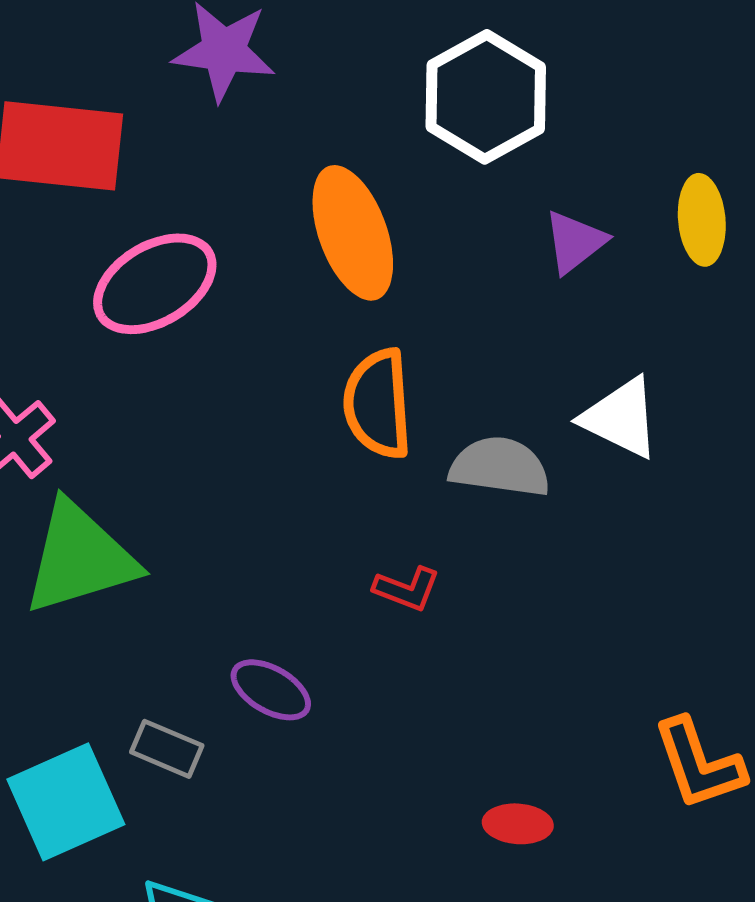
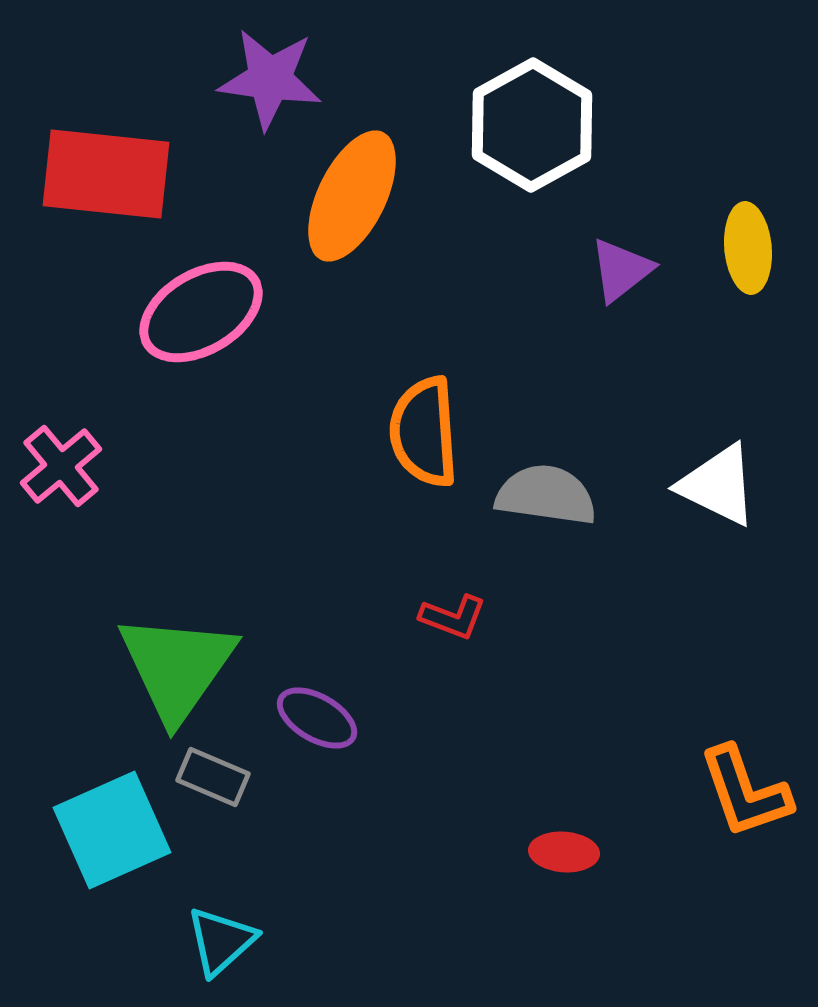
orange ellipse: (353, 233) -> (352, 196), moved, turned 46
white triangle: (621, 418) -> (718, 485), moved
green triangle: (80, 558) -> (177, 667), moved, turned -38

